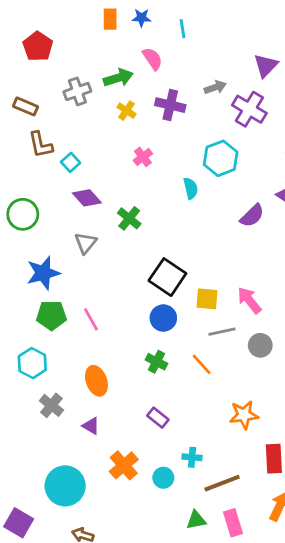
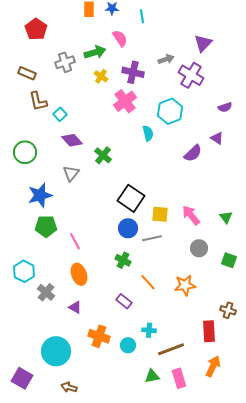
pink cross: (143, 157) -> (125, 101), moved, size x1.6
pink line: (91, 319) -> (75, 241), moved
gray line: (222, 332) -> (152, 238), moved
cyan hexagon: (32, 363) -> (24, 271), moved
orange line: (202, 364) -> (148, 282), moved
orange star: (244, 415) -> (185, 285), moved
orange cross: (124, 465) -> (99, 336), turned -30

